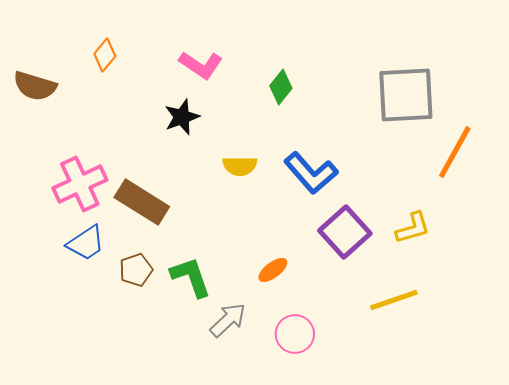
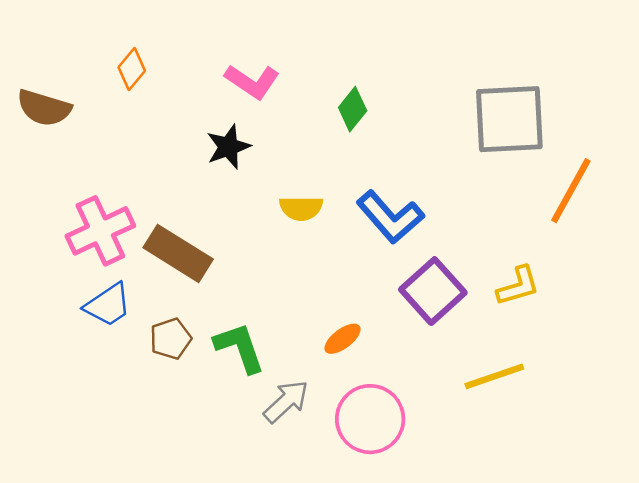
pink circle: (295, 334) -> (370, 419), size x1.4

